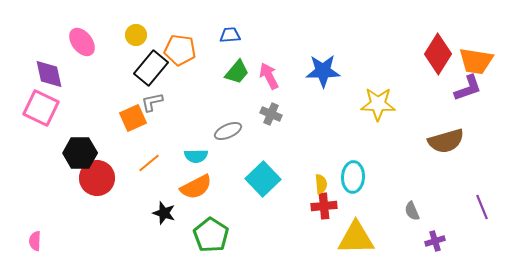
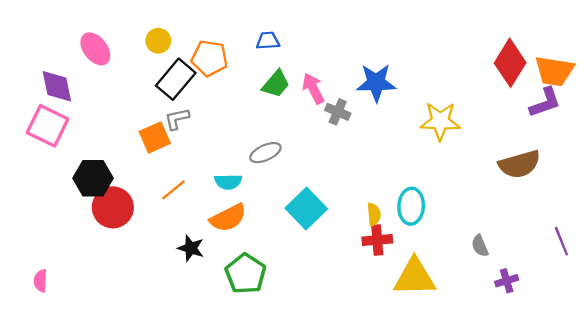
gray cross: (271, 114) -> (338, 112), moved

